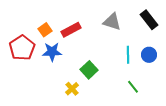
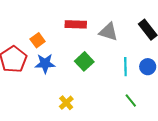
red rectangle: (71, 30) -> (76, 24), moved, turned 30
green square: (89, 70) -> (84, 61), moved

